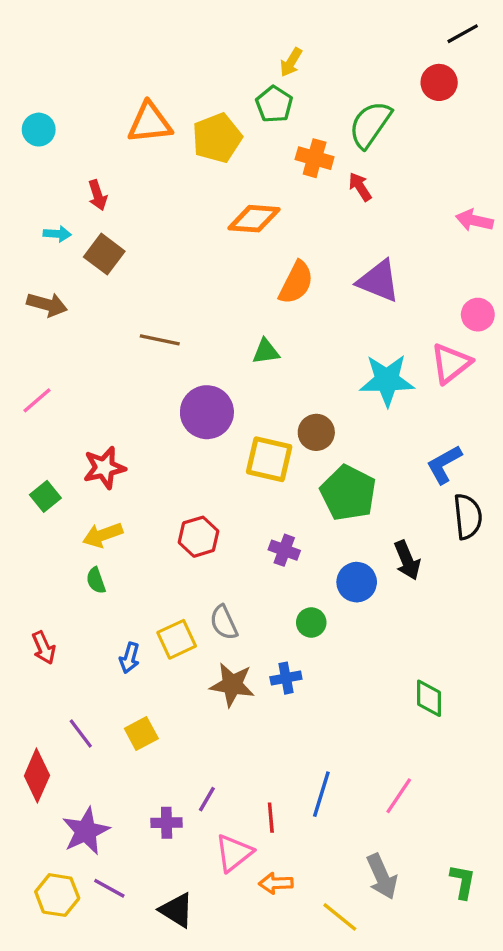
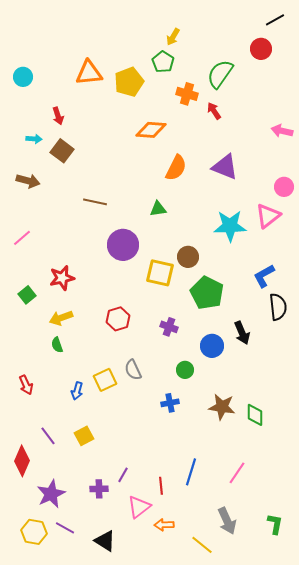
brown star: (232, 685) -> (222, 407), moved

